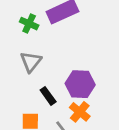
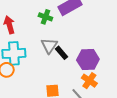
black rectangle: (48, 96) -> (61, 53), moved

